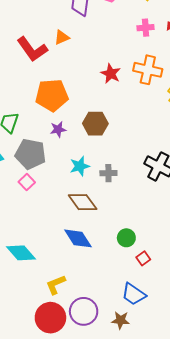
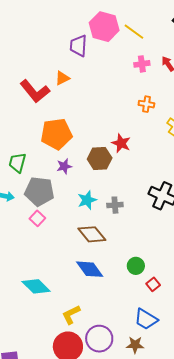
orange cross: (148, 70) -> (146, 104), size x0.6
red star: (111, 74) -> (121, 143), moved

